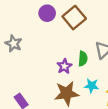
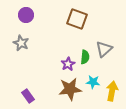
purple circle: (47, 13) -> (26, 15), moved
brown square: (74, 18) -> (77, 19), turned -30

